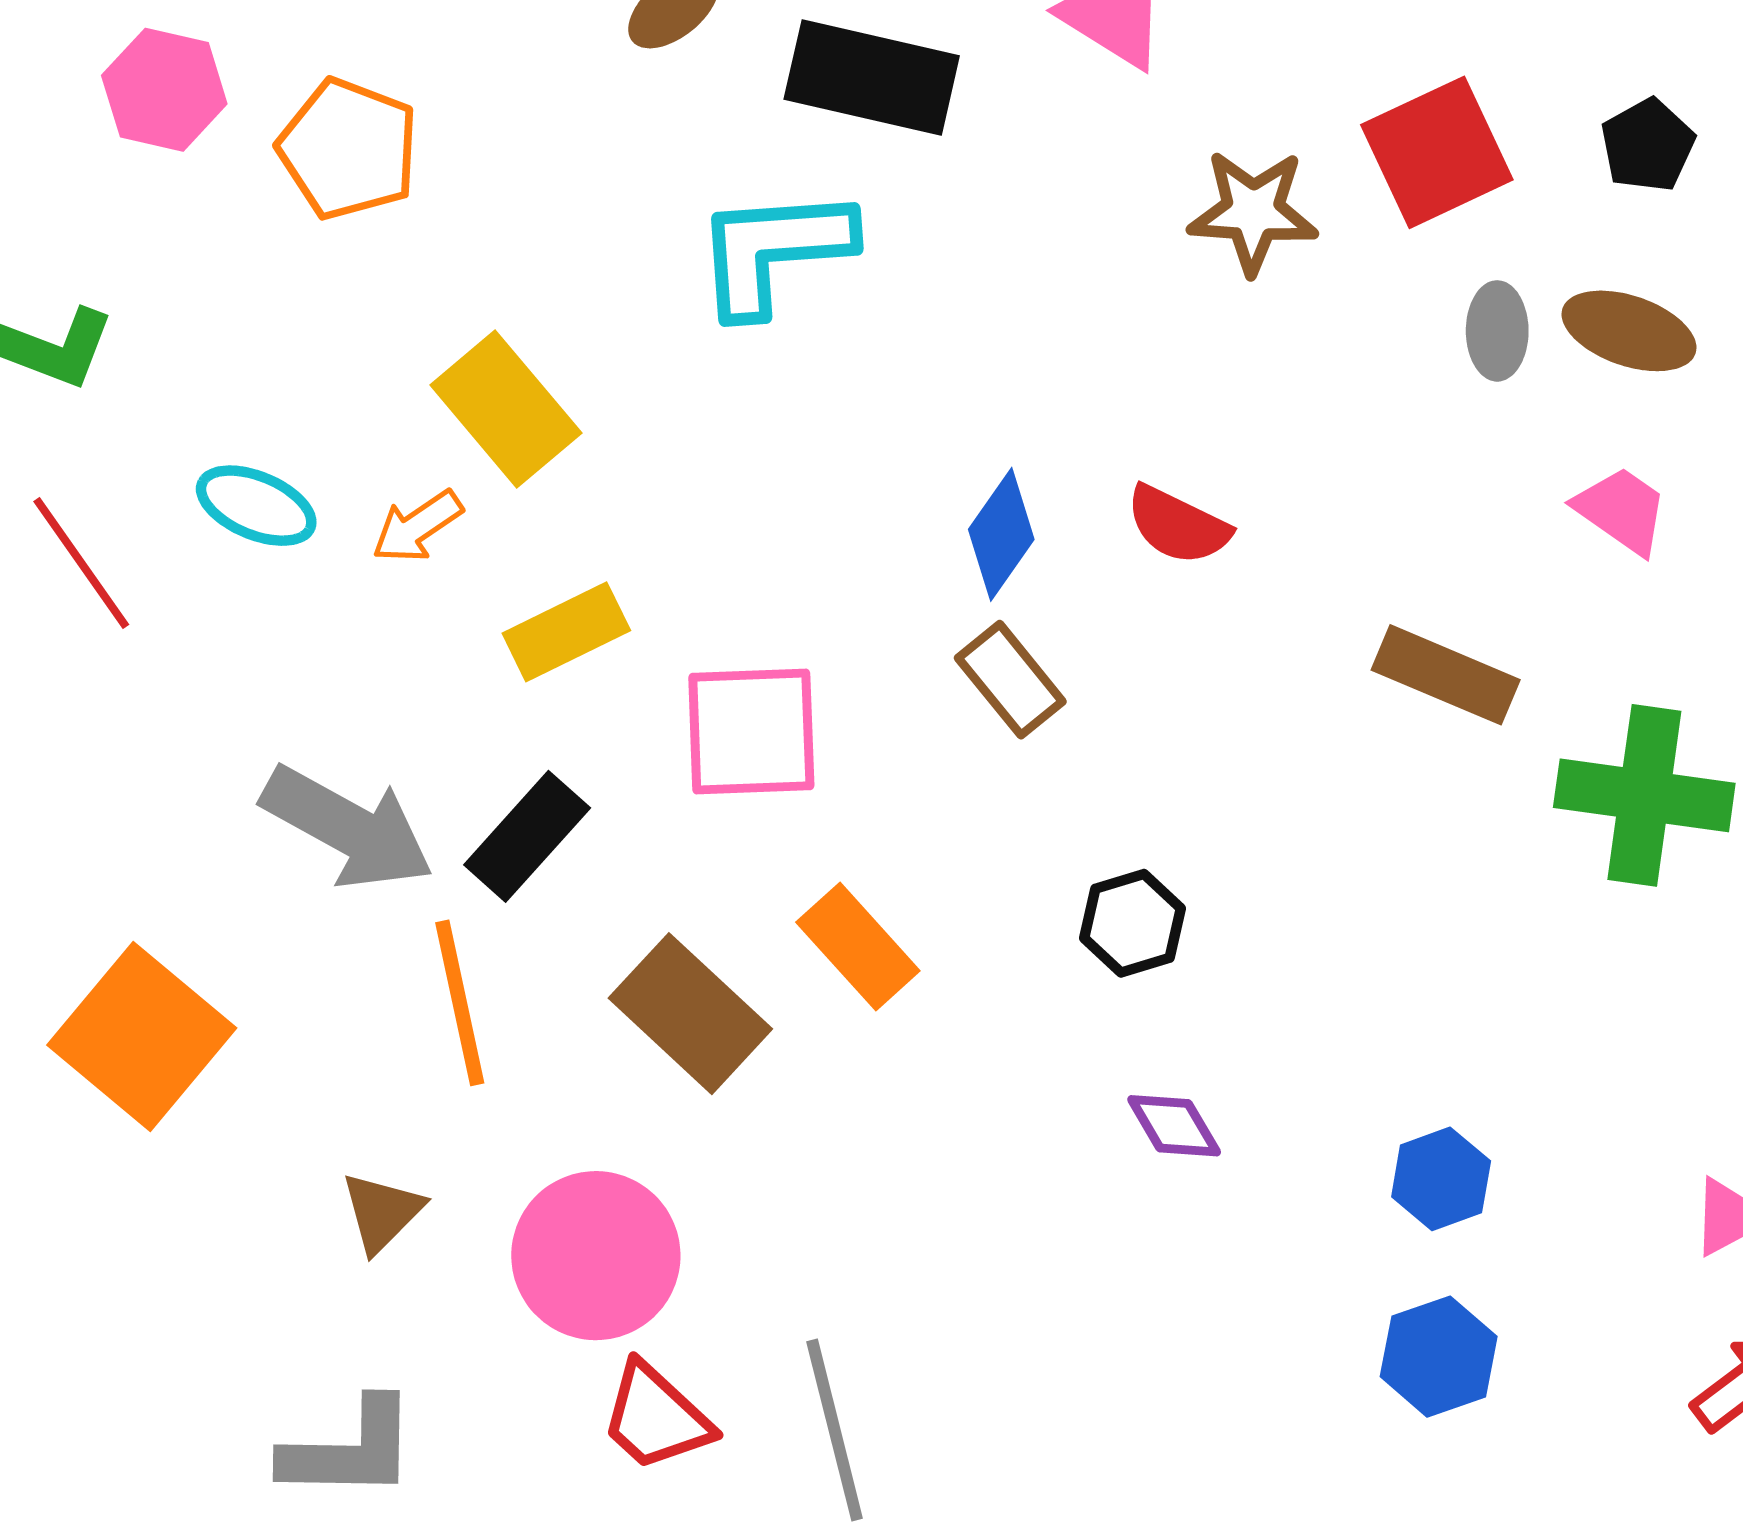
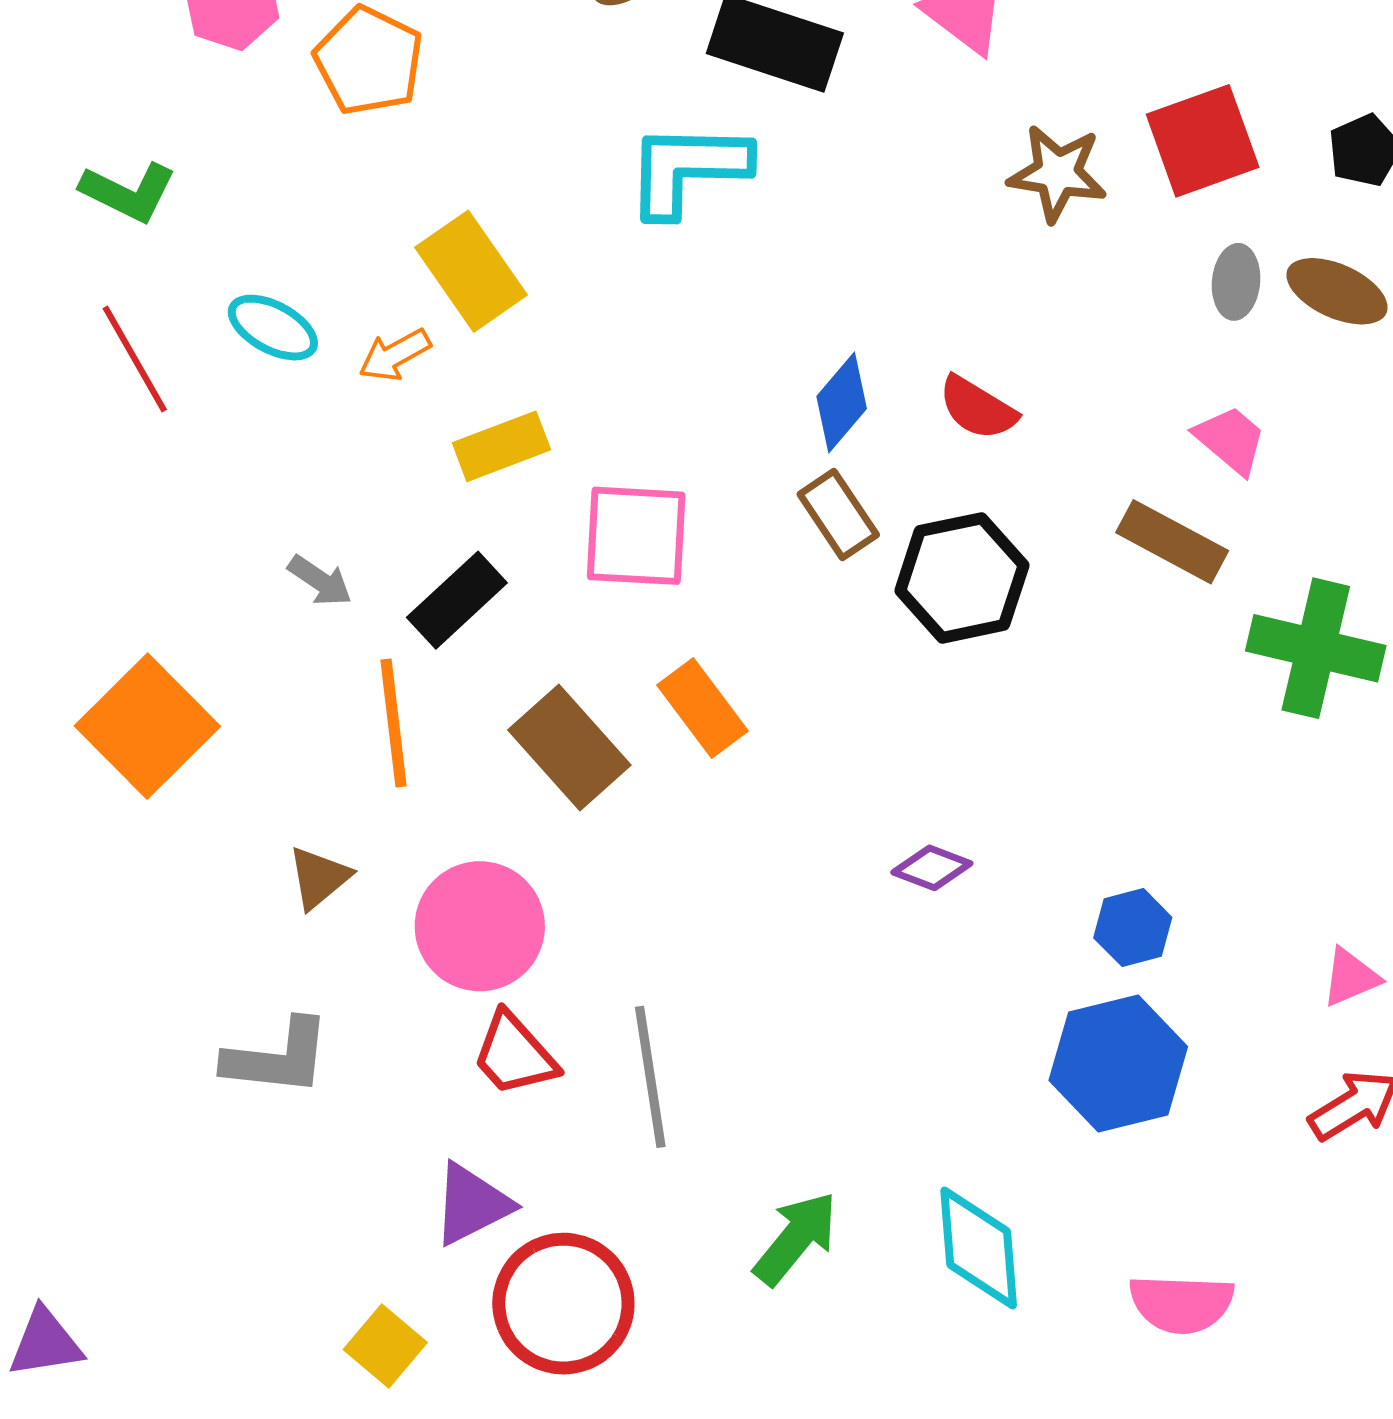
pink trapezoid: (1622, 510) -> (1230, 440), moved
gray arrow: (348, 828) -> (320, 581), size x0.5
black hexagon: (1132, 923) -> (962, 578), moved, size x1.6
purple diamond: (1174, 1126) -> (932, 868), turned -44
blue hexagon: (1439, 1357) -> (1118, 1063), size x1.5

